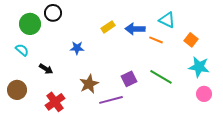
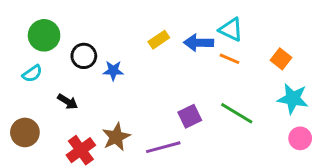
black circle: (53, 13) -> (84, 56), moved
cyan triangle: (167, 20) -> (231, 29), moved
cyan semicircle: (22, 50) -> (32, 74), turned 104
brown star: (89, 84) -> (116, 137), moved

